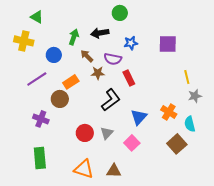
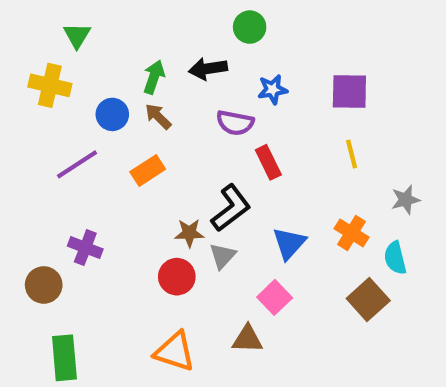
green triangle: (37, 17) -> (77, 35), turned 32
brown arrow: (87, 56) -> (158, 116), moved
brown star: (98, 73) -> (189, 233), moved
yellow line: (187, 77) -> (352, 154), moved
brown circle: (60, 99) -> (44, 285), moved
gray triangle: (107, 133) -> (223, 256), moved
green rectangle: (40, 158) -> (64, 358), moved
brown triangle: (114, 171) -> (248, 339), moved

